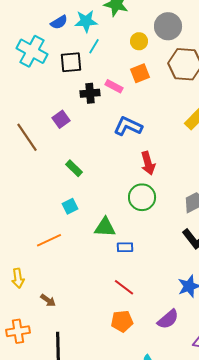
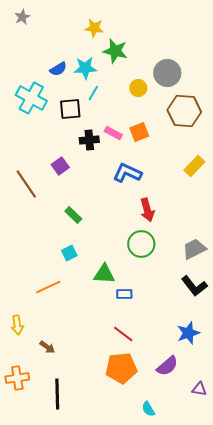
orange square: (140, 73) -> (139, 132), moved
orange pentagon: (122, 321) -> (121, 368), size x1.4

